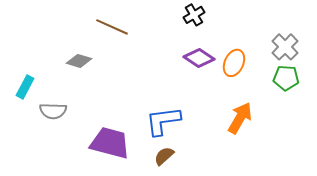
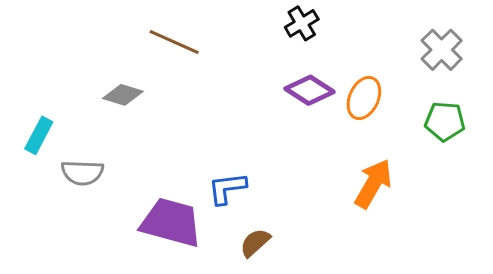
gray cross: (285, 47) -> (442, 50), moved
blue L-shape: (163, 121) -> (227, 188), moved, size x0.7

